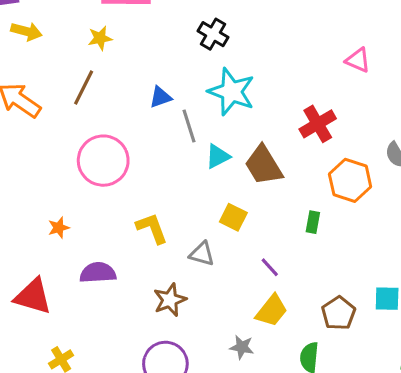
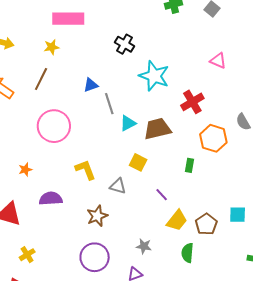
cyan star: (231, 92) -> (154, 76), moved
brown trapezoid: (263, 165) -> (157, 129), turned 108
yellow trapezoid: (272, 311) -> (177, 221), moved

